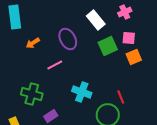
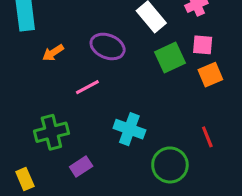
purple ellipse: (68, 39) -> (108, 46), turned -40
green cross: (32, 94) -> (51, 132), turned -30
red line: (121, 97) -> (207, 137), moved

